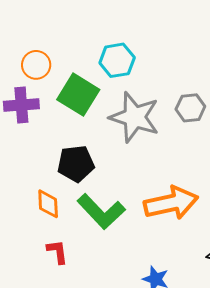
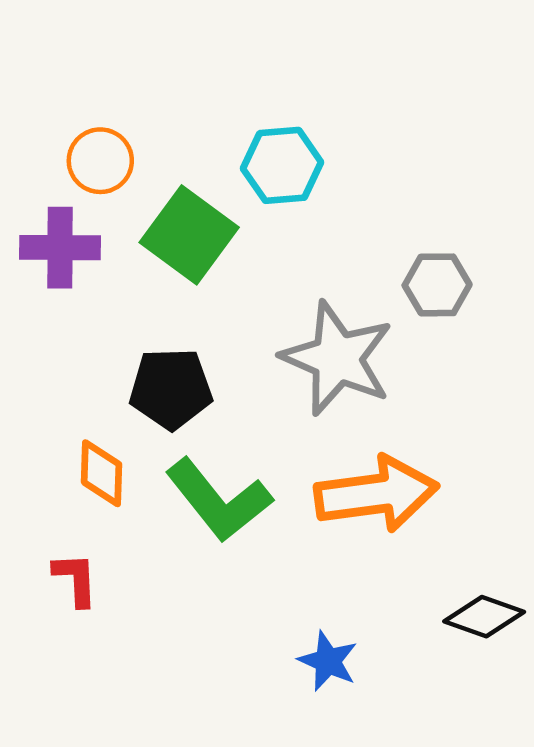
gray star: (134, 117) -> (337, 358), moved
red L-shape: (57, 252) -> (76, 579), moved

